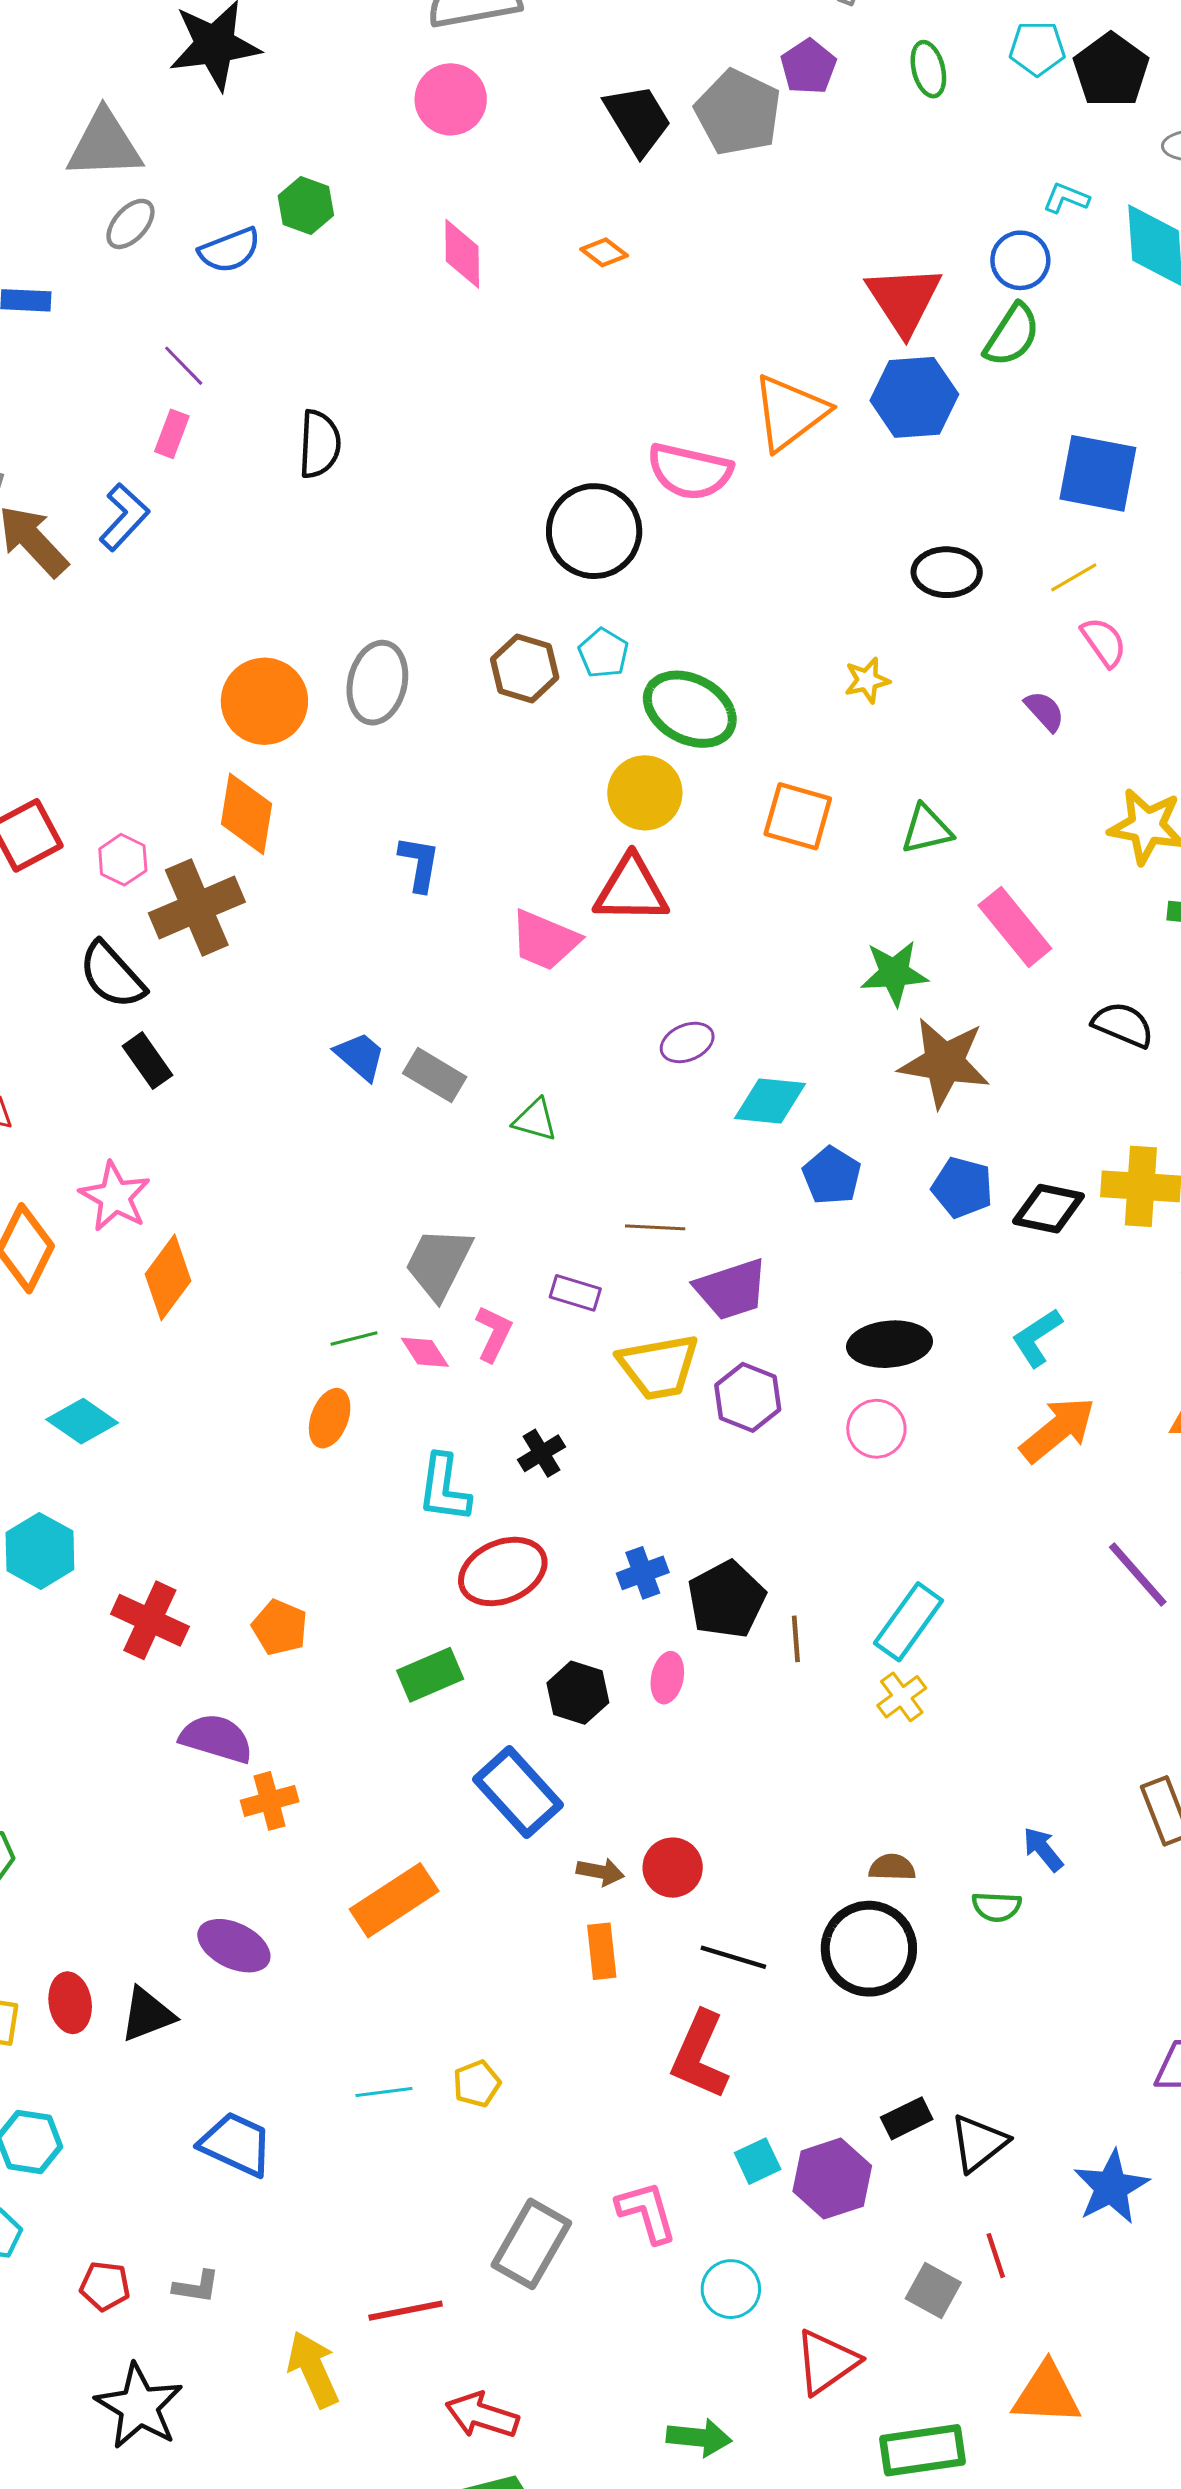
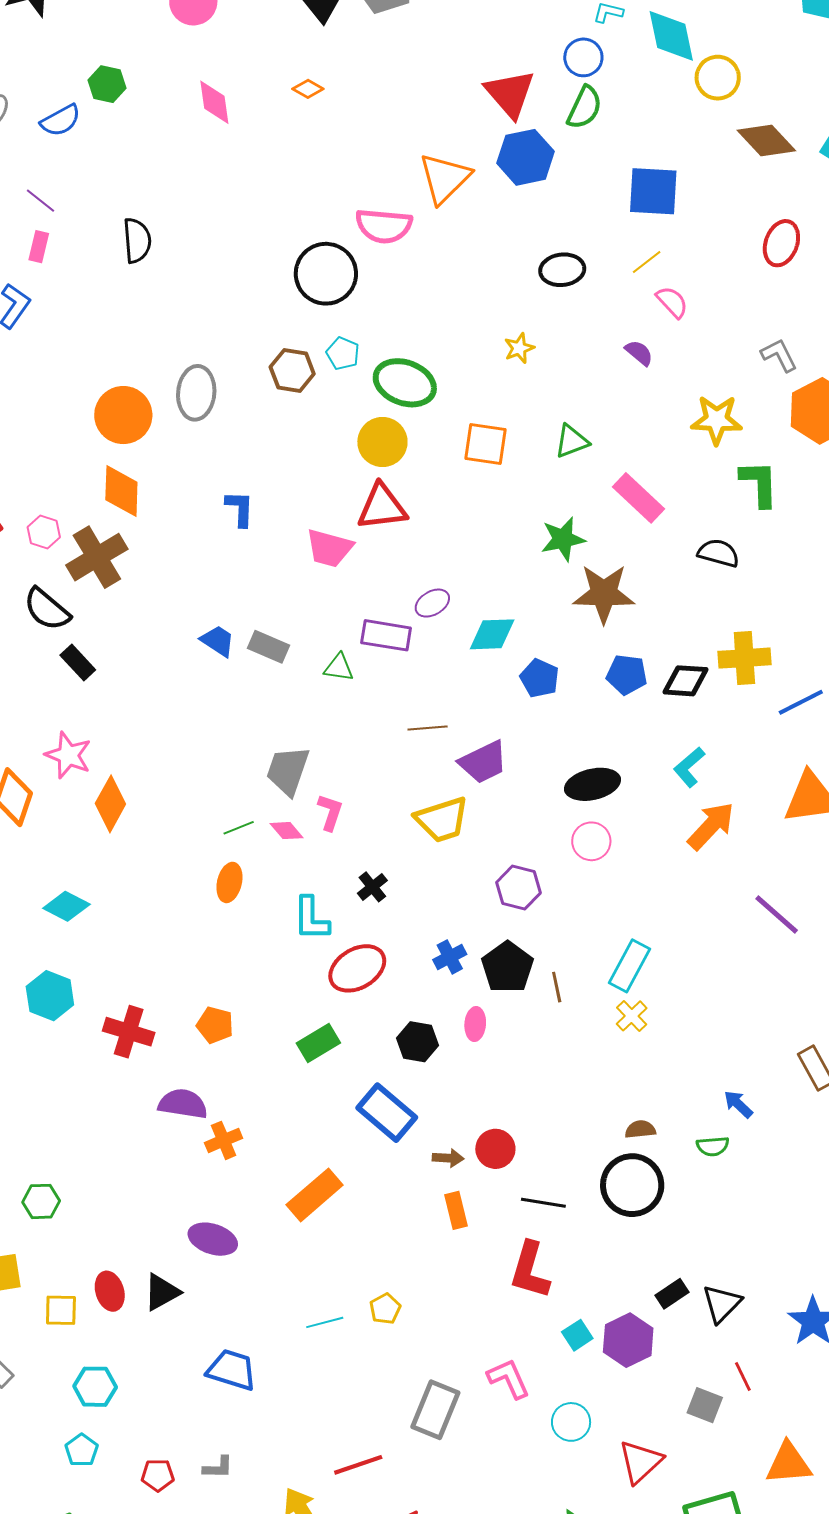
purple rectangle: (575, 1293) -> (386, 635), moved, size x1.5
purple hexagon: (748, 1397) -> (518, 888), moved

